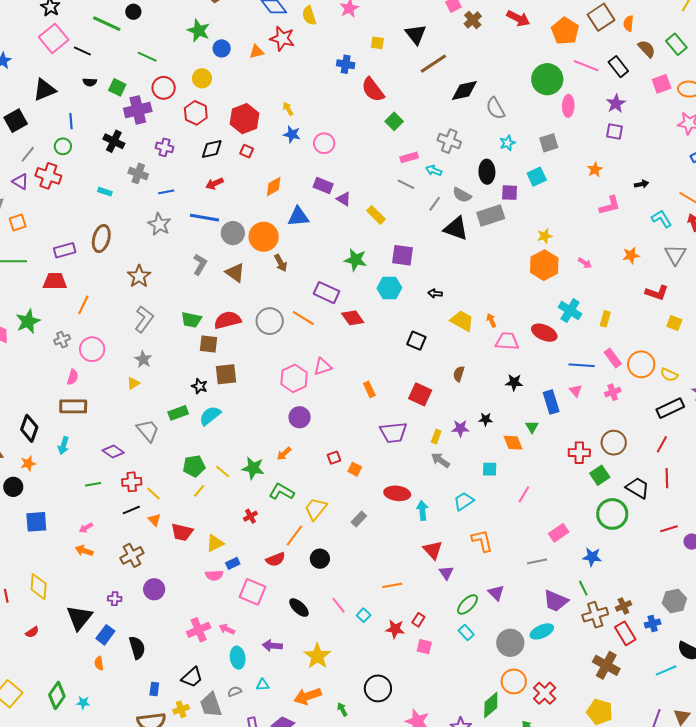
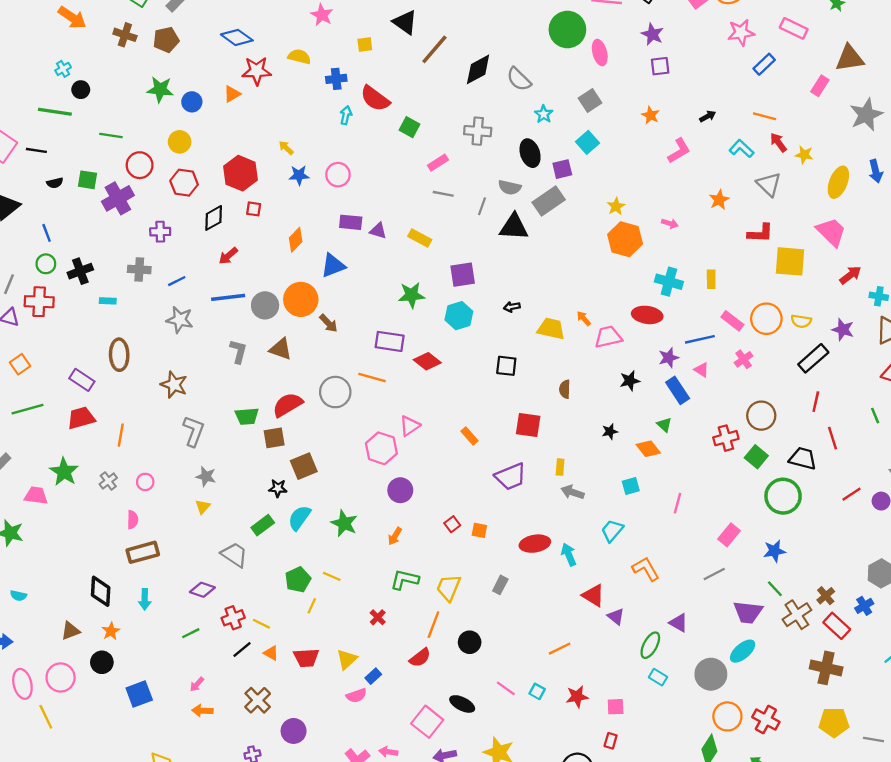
yellow semicircle: (309, 16) -> (299, 57), moved, turned 138
black cross: (114, 141) -> (80, 271), moved, turned -30
cyan arrow: (434, 170) -> (346, 115), moved, turned 98
purple rectangle: (65, 250) -> (82, 380), turned 65
yellow square: (674, 323) -> (790, 261), size x1.8
pink circle: (92, 349) -> (145, 482), size x0.6
purple star: (460, 428) -> (669, 358), moved
green star: (253, 468) -> (344, 523), moved, turned 30
pink square: (252, 592) -> (427, 722), moved, turned 32
red rectangle: (418, 620) -> (611, 741), moved

